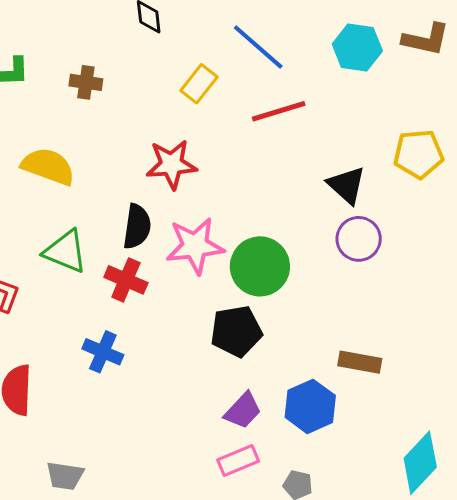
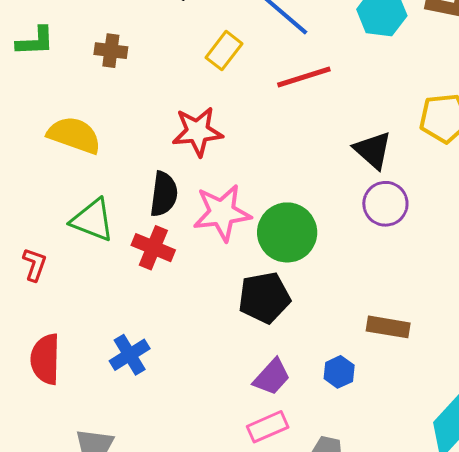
blue cross: (103, 352) -> (130, 355), moved, turned 36
blue hexagon: (310, 406) -> (339, 372), size x0.6

